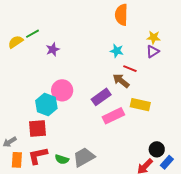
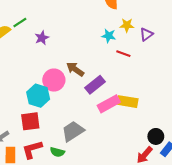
yellow star: (154, 37) -> (127, 25), moved
brown arrow: (121, 81) -> (75, 69), moved
yellow rectangle: (140, 105) -> (127, 102), moved
gray trapezoid: (84, 157) -> (73, 131), moved

